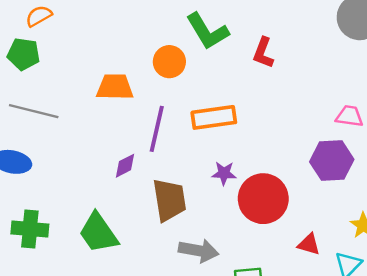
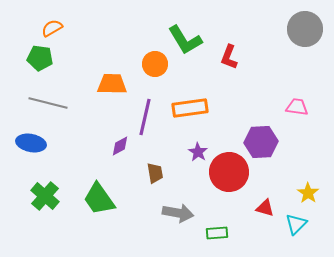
purple hexagon: (332, 161) -> (261, 142), moved
purple star: (224, 173) -> (198, 152), turned 30
brown trapezoid: (169, 200) -> (155, 173), size x0.6
green cross: (30, 229) -> (45, 196), turned 36

